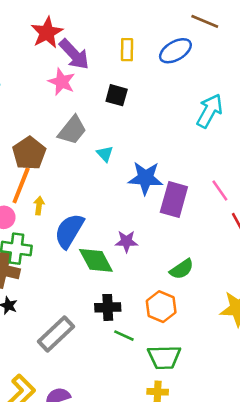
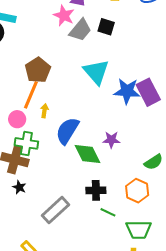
gray trapezoid: (72, 130) -> (80, 30), moved
cyan triangle: (105, 154) -> (96, 72), size x2.0
purple rectangle: (174, 200) -> (148, 92), moved, turned -44

